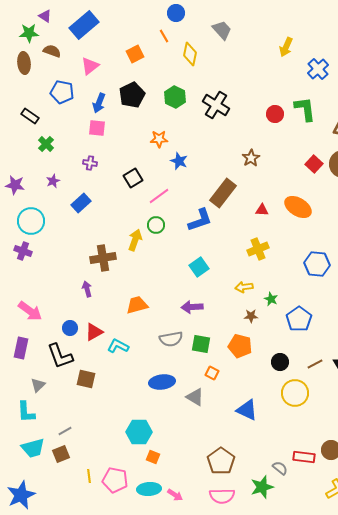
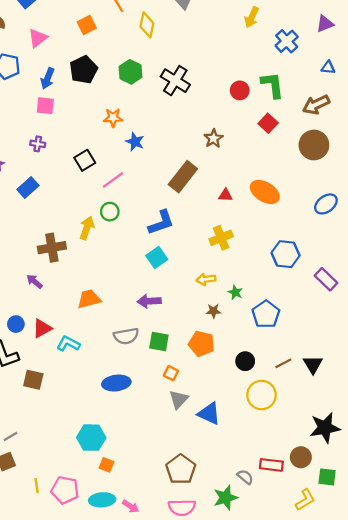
red square: (314, 164) -> (268, 123), moved
blue L-shape: (200, 220) -> (161, 223), moved
purple arrow: (87, 289) -> (34, 281), turned -35
gray triangle: (195, 397) -> (179, 399), moved, turned 42

